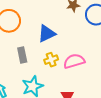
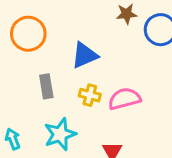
yellow cross: (51, 60) -> (90, 95), turned 32

